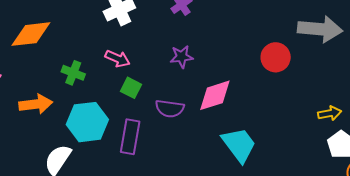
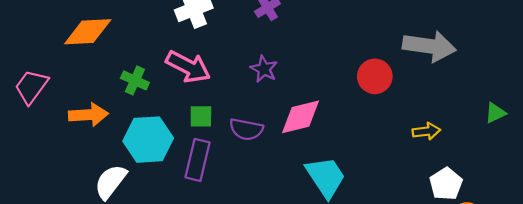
purple star: (182, 57) -> (264, 69), turned 30
pink arrow: (118, 59) -> (188, 67), size x1.5
green square: (131, 88) -> (201, 116), moved, turned -30
yellow arrow: (330, 113) -> (426, 131), moved

